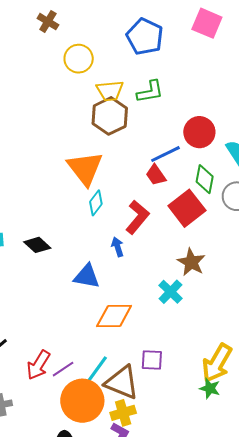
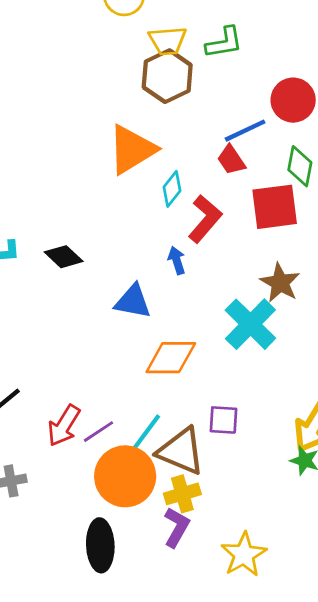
orange triangle: (85, 168) -> (132, 149), turned 36
cyan diamond: (96, 203) -> (172, 189), moved
red square: (187, 208) -> (275, 207), turned 30
cyan cross: (170, 292) -> (250, 324), size x1.5

